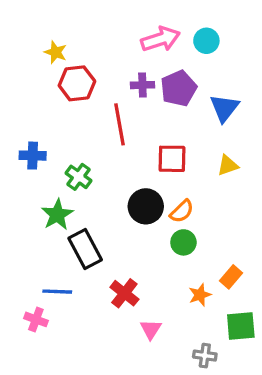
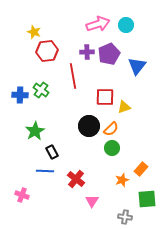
yellow triangle: (228, 165) -> (124, 107), moved
green cross: (79, 177) -> (41, 90), moved
black rectangle: (85, 249) -> (52, 152), size x0.6
blue line: (57, 292) -> (45, 171), moved

